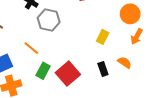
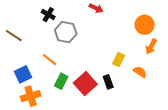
yellow rectangle: (103, 37) -> (119, 60), moved
black rectangle: (103, 69) -> (108, 82), moved

